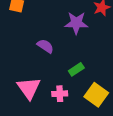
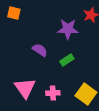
green rectangle: (76, 69) -> (67, 60), moved

